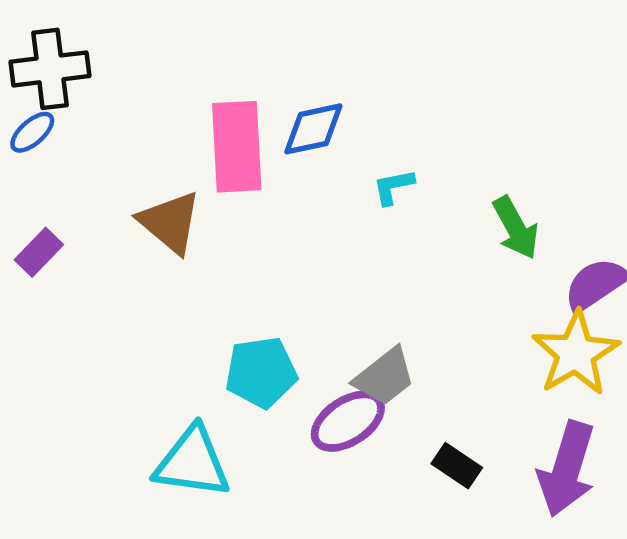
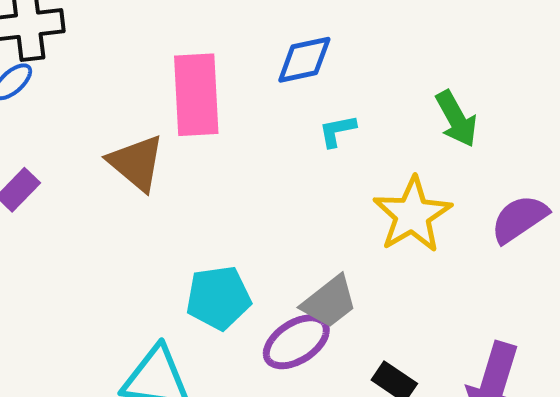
blue diamond: (313, 129) -> (304, 60), moved
green arrow: (516, 228) -> (456, 119), moved
yellow star: (576, 353) -> (412, 215), moved

